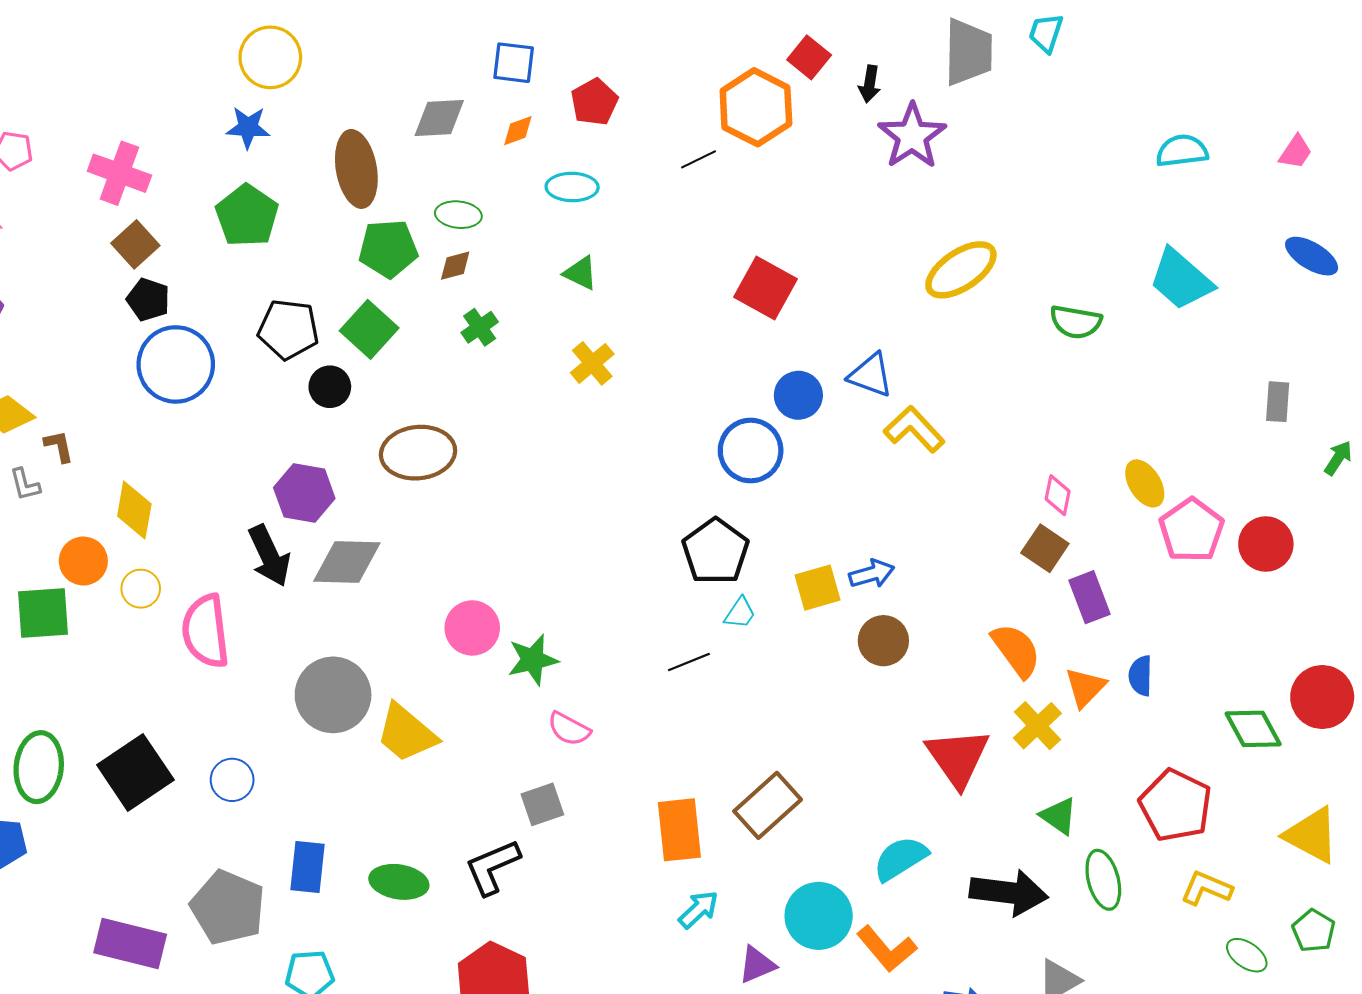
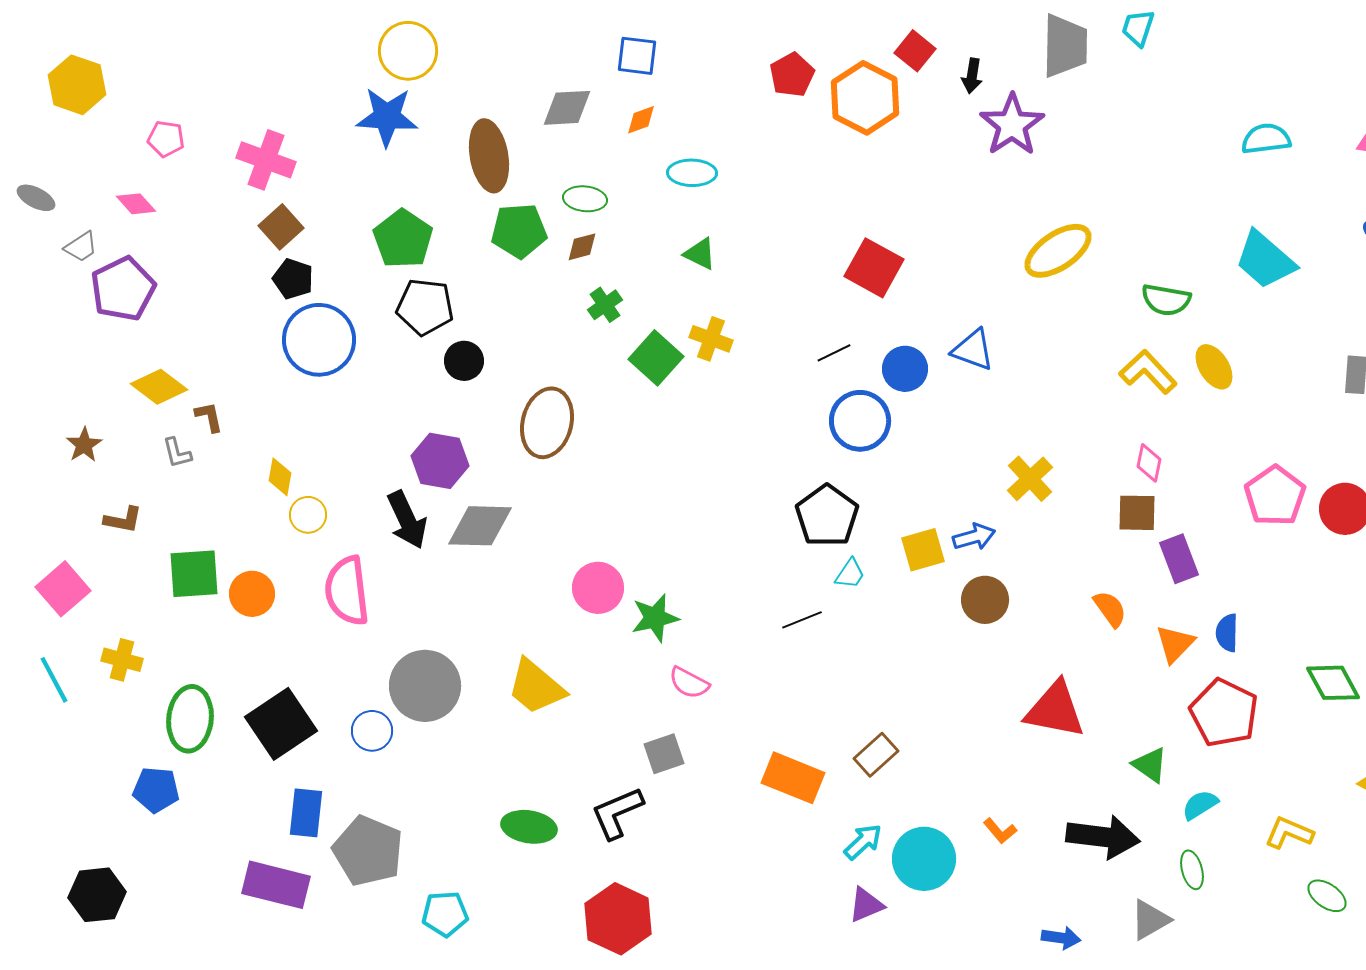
red pentagon: (594, 102) -> (792, 75), moved
blue star: (248, 128) -> (387, 117), size x1.5
black line: (699, 159) -> (834, 353), moved
green pentagon: (247, 216) -> (403, 239), moved
green square: (369, 329) -> (656, 358), moved
yellow cross: (592, 363) -> (711, 339), turned -30
yellow L-shape: (914, 429) -> (1148, 372), moved
brown ellipse: (418, 453) -> (547, 423), turned -70
yellow ellipse: (1145, 483) -> (1214, 367), moved
yellow diamond: (134, 510) -> (280, 477), size x0.7
brown square: (1045, 548) -> (1137, 513), turned -33
orange circle: (83, 561) -> (252, 594), moved
yellow circle: (141, 589) -> (308, 515), moved
orange semicircle: (1016, 650) -> (1110, 609), size x0.7
gray circle: (333, 695) -> (425, 686), moved
yellow cross: (1037, 726) -> (1030, 479), moved
red triangle: (958, 758) -> (1055, 710), turned -44
brown rectangle: (768, 805) -> (876, 755), size x0.7
red pentagon: (1176, 805) -> (1224, 713), moved
orange rectangle: (679, 830) -> (793, 778), turned -62
cyan semicircle: (900, 859) -> (1200, 805), moved, size x0.7
blue rectangle: (308, 867) -> (306, 813), moved
green ellipse: (1103, 880) -> (1192, 870), moved, size x0.7
cyan arrow: (699, 910) -> (863, 842), moved
orange L-shape: (887, 949) -> (1000, 831), moved, size x0.6

